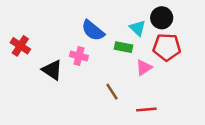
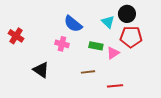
green rectangle: (123, 47) -> (96, 46), moved
black triangle: (52, 70) -> (41, 70), moved
brown line: (112, 92) -> (88, 72), turned -64

